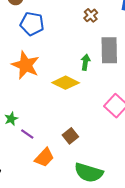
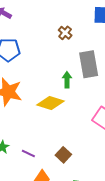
purple line: (27, 134) -> (28, 153), moved

